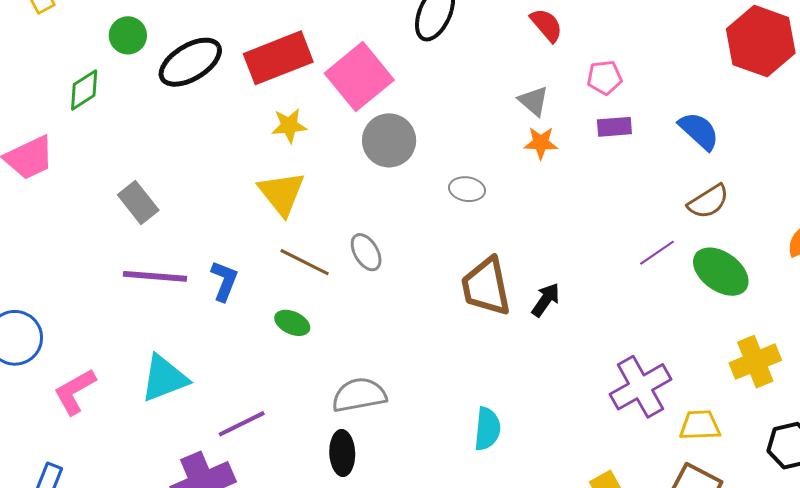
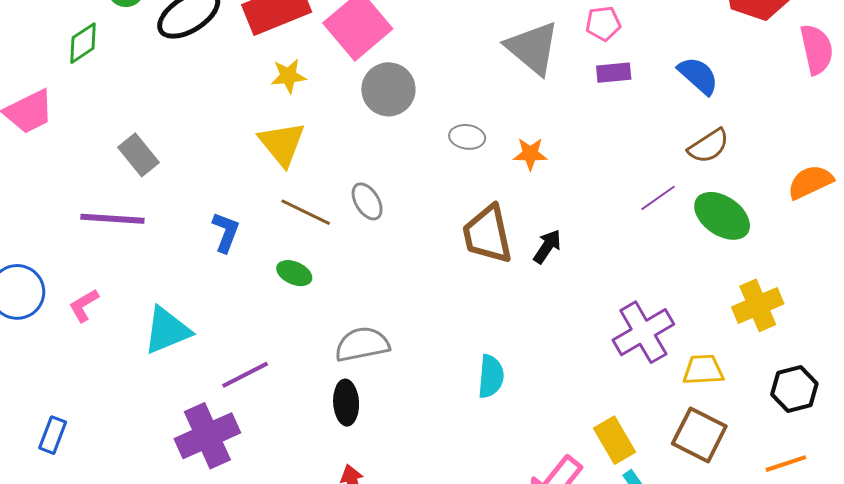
gray triangle: (534, 101) -> (533, 48), size x1.8
orange star: (541, 143) -> (530, 154), moved
purple line: (155, 276) -> (112, 219), moved
pink L-shape: (75, 392) -> (84, 305), moved, size x0.7

